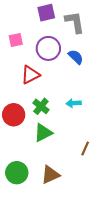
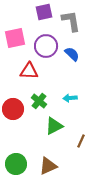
pink square: (16, 40) -> (15, 38), size x1.5
red triangle: (30, 75) -> (29, 71), turned 30
green triangle: (43, 133) -> (54, 126), moved

